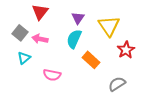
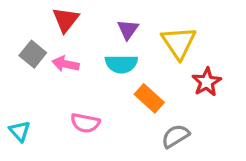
cyan semicircle: (74, 39) -> (121, 64), turned -114
cyan triangle: (24, 58) -> (20, 131), moved, turned -32
gray semicircle: (117, 84) -> (175, 136), moved

